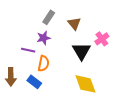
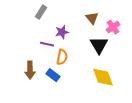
gray rectangle: (49, 17) -> (41, 12), moved
pink cross: (102, 39) -> (113, 27), moved

